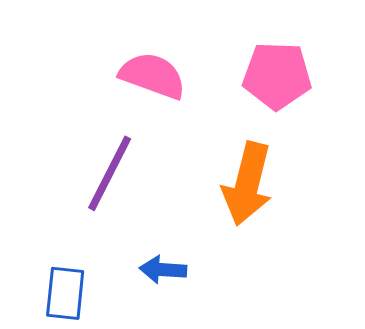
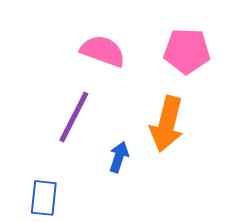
blue arrow: (163, 270) -> (119, 157), moved, turned 104

